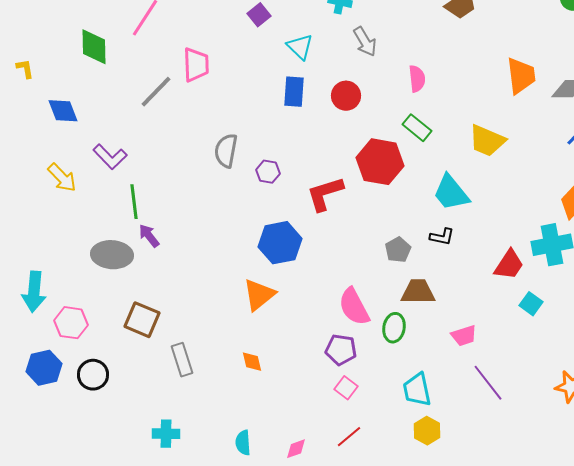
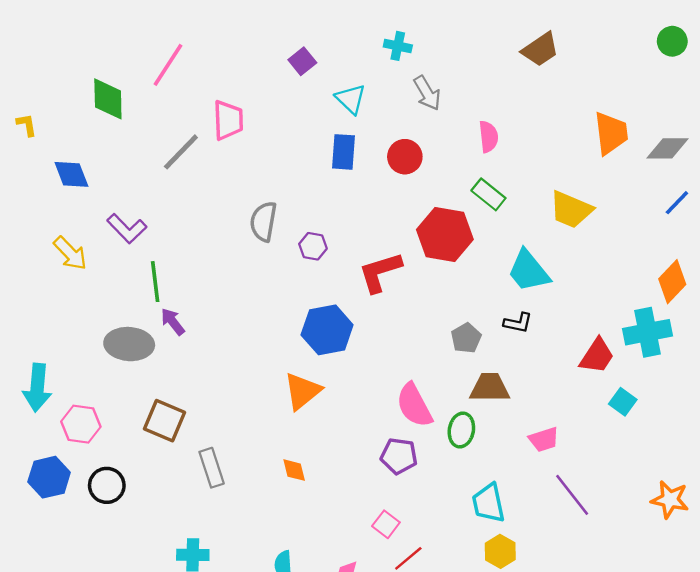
pink square: (346, 388) -> (386, 524), moved

